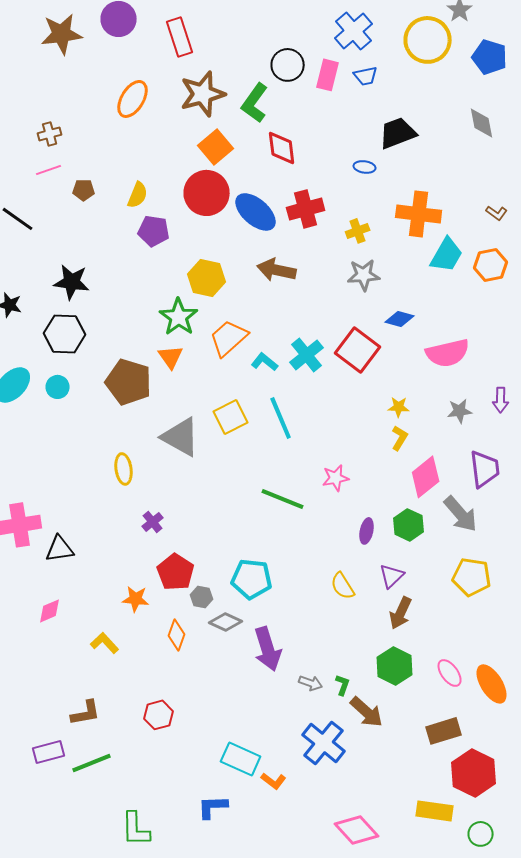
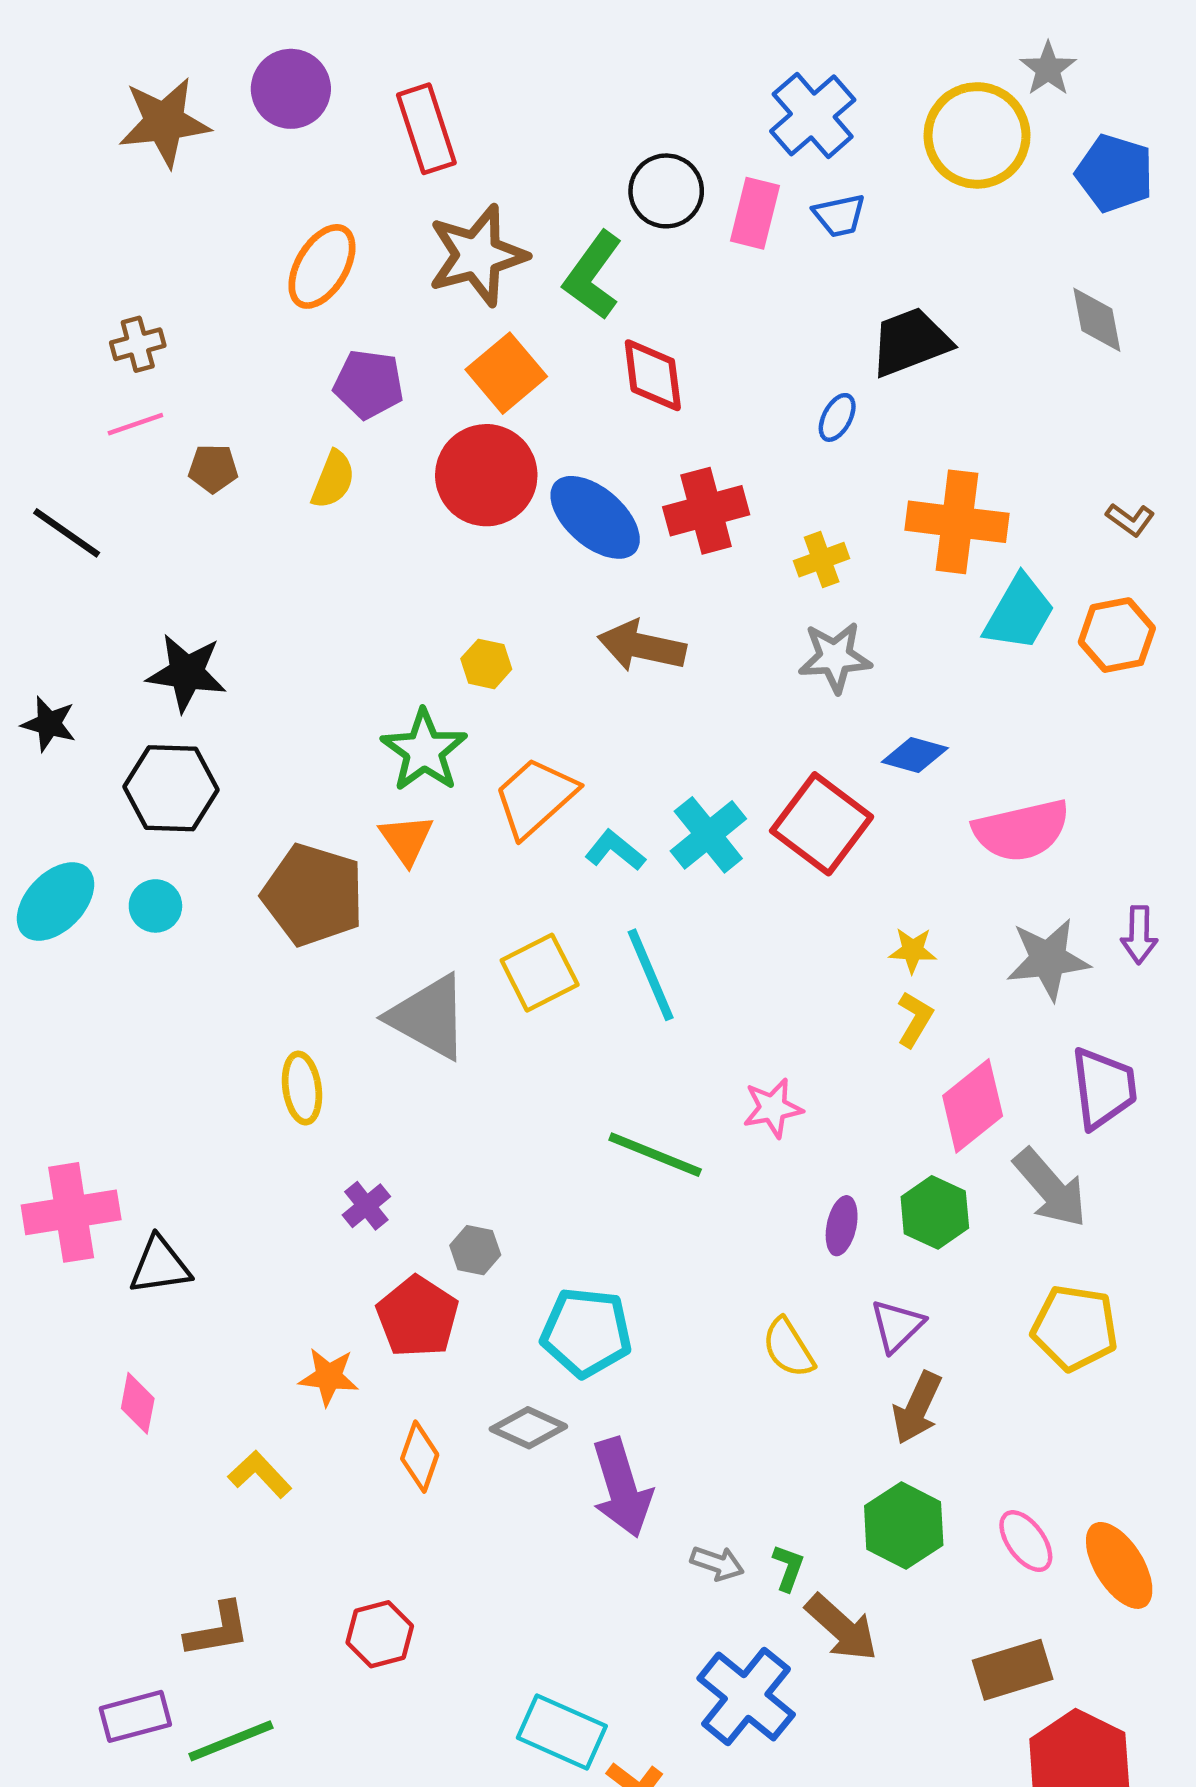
blue ellipse: (365, 167) -> (837, 417), turned -70
purple pentagon: (154, 231) -> (369, 384), moved
yellow hexagon: (207, 278) -> (486, 664), size x0.6
gray star: (460, 411) -> (1048, 959), size x1.5
gray hexagon: (202, 597) -> (475, 1250), moved
pink diamond: (50, 611) -> (138, 1403), turned -56

